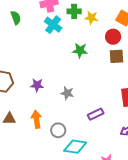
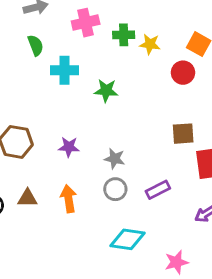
cyan cross: (53, 25) -> (64, 70), moved, turned -36
green star: (80, 50) -> (106, 91), moved
brown square: (117, 56) -> (183, 134), moved
gray circle: (58, 130) -> (115, 189), moved

